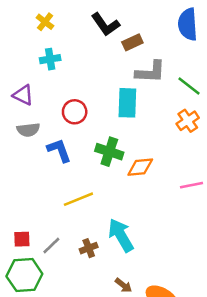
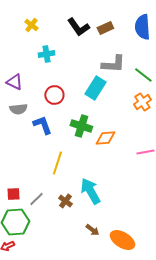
brown rectangle: (132, 42) -> (105, 28), moved
cyan cross: (50, 59) -> (46, 54), moved
cyan rectangle: (127, 103) -> (95, 88), turned 30
yellow line: (78, 199) -> (57, 163), turned -50
brown cross: (89, 248) -> (65, 201), turned -32

